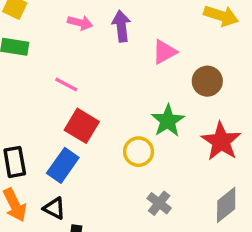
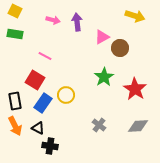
brown circle: (207, 81) -> (120, 48), moved
red square: (82, 126) -> (35, 80), moved
yellow circle: (139, 152) -> (66, 95), moved
gray diamond: (226, 205) -> (138, 126), turned 35

